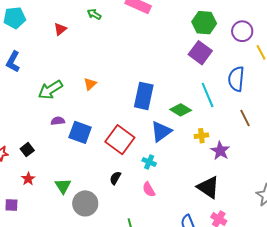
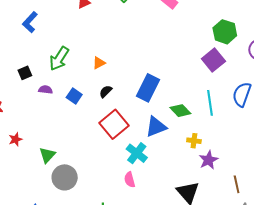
green arrow: (50, 90) -> (59, 59), turned -40
brown line: (245, 118) -> (237, 184), moved
purple semicircle: (58, 121) -> (46, 90), moved
blue square: (80, 132) -> (74, 96), moved, size x0.7
black square: (27, 150) -> (25, 73), moved
cyan cross: (149, 162) -> (137, 153), size x1.5
black semicircle: (115, 178) -> (106, 91), moved

